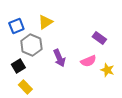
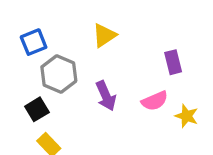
yellow triangle: (45, 22) -> (104, 35), moved
purple rectangle: (99, 38) -> (173, 62), turned 40

